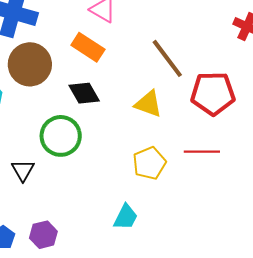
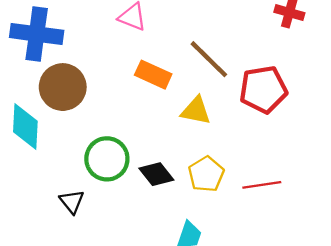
orange rectangle: (88, 47) -> (153, 75), moved
black diamond: (84, 93) -> (156, 174), moved
red line: (202, 152) -> (262, 185), moved

